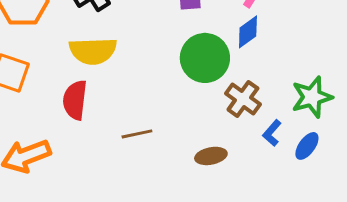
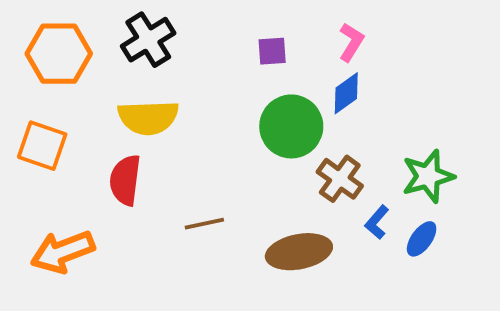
brown ellipse: (211, 156) -> (299, 252), size x1.6

